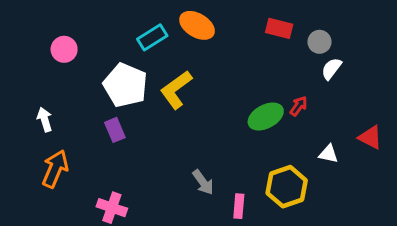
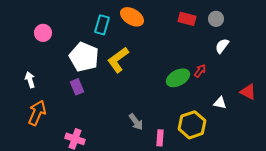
cyan rectangle: (152, 37) -> (102, 25), turned -42
gray circle: (319, 42) -> (216, 19), moved

